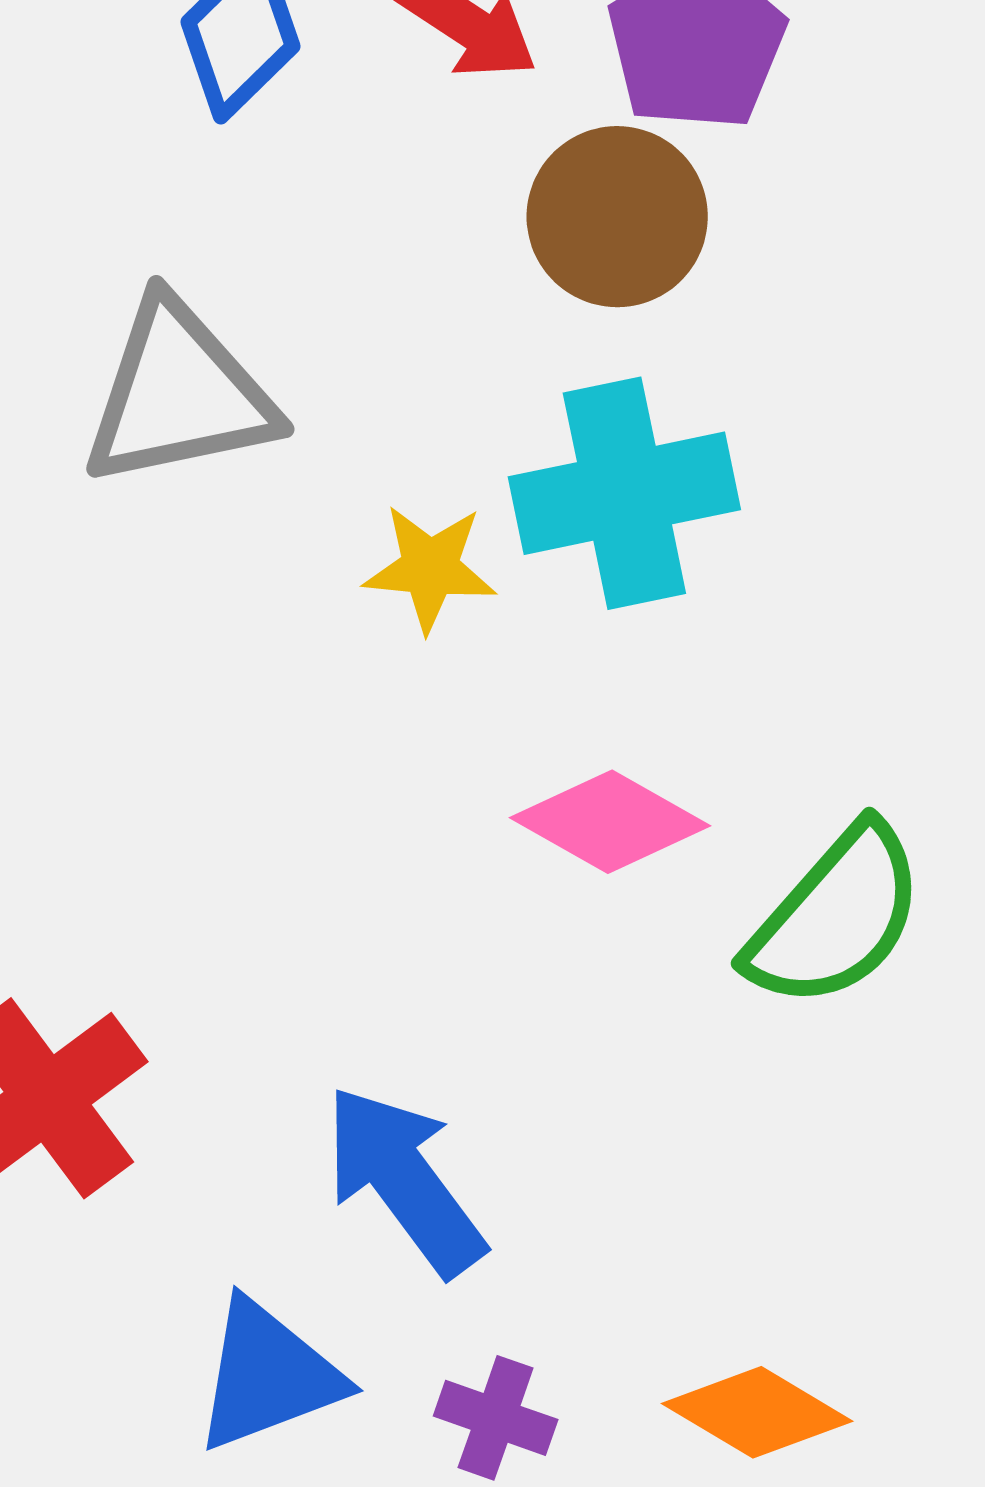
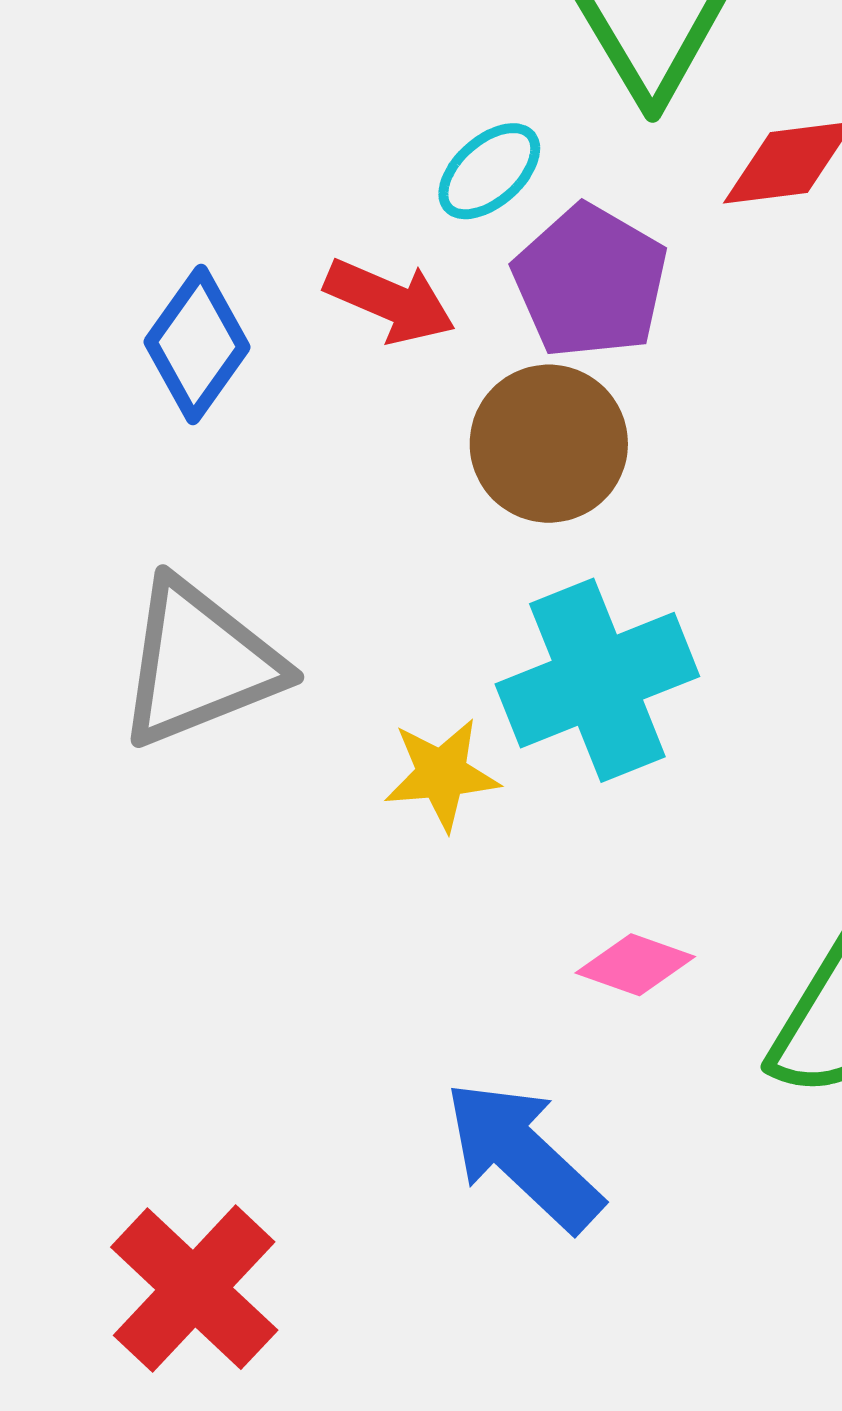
pink diamond: (610, 822) -> (635, 965), size x0.7
blue arrow: (404, 1180) -> (523, 1156), moved

